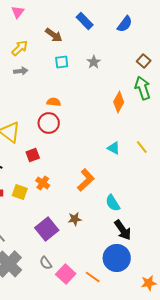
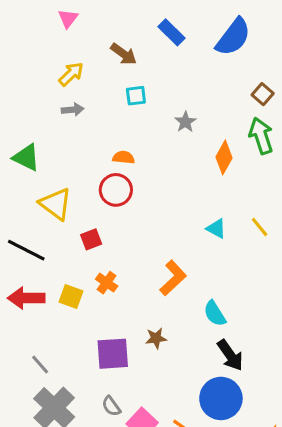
blue semicircle: (125, 24) -> (233, 37), size x1.5
gray star: (94, 62) -> (185, 122), moved
purple square: (47, 229) -> (113, 354), turned 35

